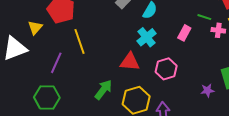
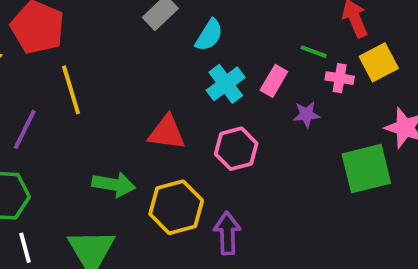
cyan cross: (147, 37) -> (226, 84), moved
green arrow: (103, 90) -> (114, 184), turned 60
purple star: (207, 90) -> (306, 114), moved

